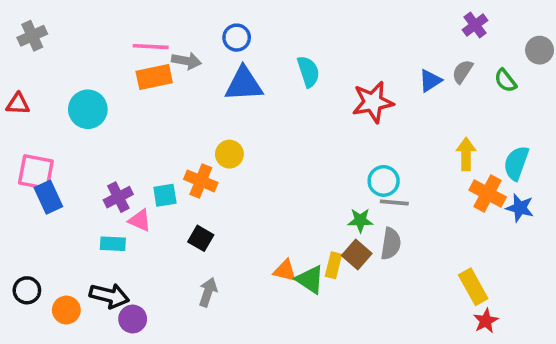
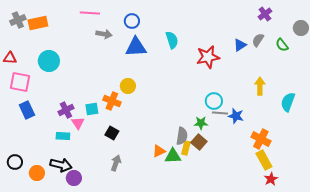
pink line: (151, 47) -> (90, 13), moved
orange rectangle: (154, 77) -> (38, 23), moved
cyan semicircle: (516, 163) -> (288, 102), moved
pink square: (36, 172) -> (20, 82), moved
orange cross: (488, 194) -> (261, 139), moved
blue star: (520, 208) -> (236, 116), moved
pink triangle: (140, 220) -> (78, 123), turned 32
gray semicircle: (391, 244) -> (182, 136), moved
orange triangle: (285, 271) -> (159, 151), turned -40
green triangle: (310, 280) -> (173, 156), turned -36

